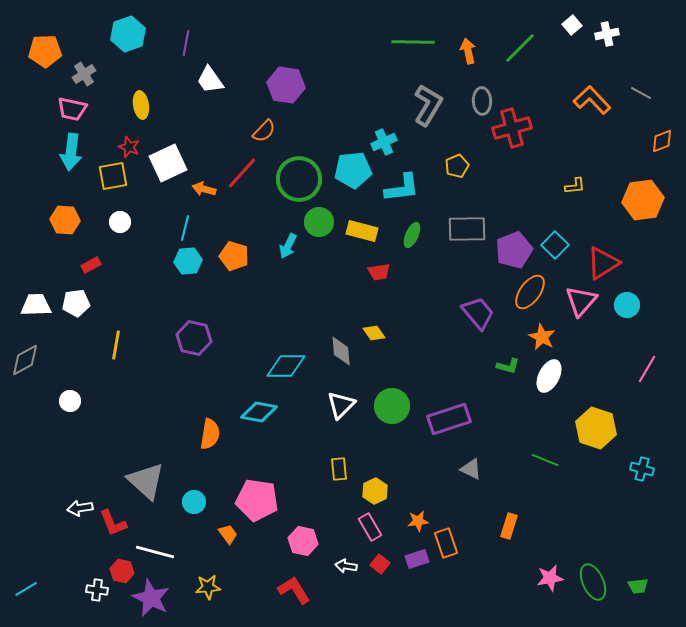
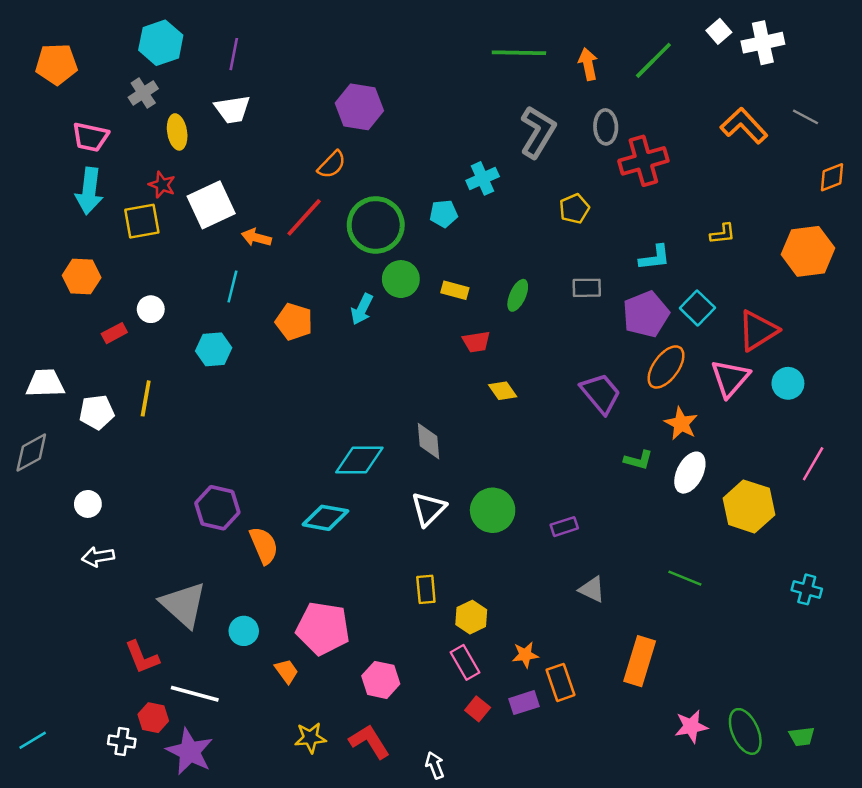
white cross: (607, 34) -> (763, 43), size x1.4
gray cross: (84, 74) -> (143, 93), moved
white trapezoid: (210, 80) -> (232, 109), moved, turned -64
cyan pentagon: (353, 170) -> (444, 214), size x0.6
cyan L-shape: (402, 188) -> (655, 258), moved, size x0.7
white circle: (120, 222) -> (151, 309), moved
gray rectangle: (467, 229) -> (587, 288), size x0.6
yellow rectangle: (362, 231) -> (455, 290), size x0.7
cyan hexagon: (188, 261) -> (214, 349), moved
white pentagon: (76, 303) -> (97, 412), moved
yellow diamond: (374, 333) -> (503, 391), moved
purple hexagon: (194, 338) -> (217, 508), moved
yellow line: (116, 345) -> (146, 398), moved
purple rectangle: (449, 419) -> (564, 527), size x0.5
yellow hexagon: (596, 428) -> (749, 506), moved
orange semicircle: (210, 434) -> (264, 545), turned -32
white arrow: (80, 508) -> (98, 557), moved
orange rectangle: (509, 526) -> (640, 661), size x1.5
white arrow: (346, 566) -> (435, 765), moved, turned 60
yellow star: (208, 587) -> (310, 738), moved

